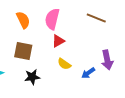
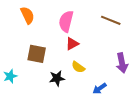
orange semicircle: (23, 20) -> (27, 15), moved
blue arrow: (88, 73) -> (100, 88), moved
black star: (32, 77) -> (57, 78), moved

